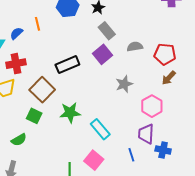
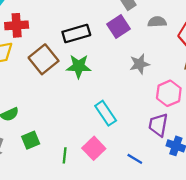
green star: (70, 113) -> (79, 66), moved
green square: (34, 116) -> (31, 140), moved, turned 35
blue line: (131, 155) -> (135, 159), moved, turned -48

